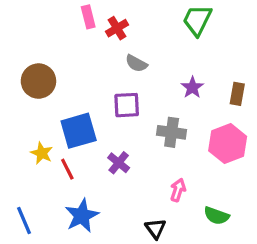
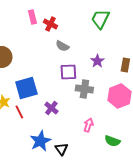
red cross: (117, 28) -> (50, 24), turned -32
purple square: (127, 105) -> (68, 72), moved
blue star: (82, 216) -> (40, 141), moved
black triangle: (155, 229) -> (61, 149), moved

